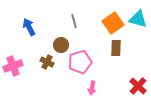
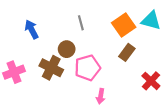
brown rectangle: (116, 48) -> (127, 52), turned 35
brown cross: (47, 62) -> (51, 68), size x1.5
red cross: (138, 86) -> (151, 81), moved

